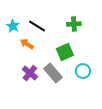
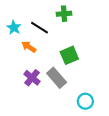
green cross: (74, 24) -> (64, 14), moved
cyan circle: (83, 71) -> (85, 101), moved

